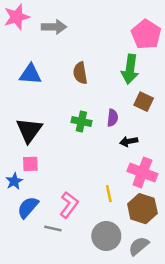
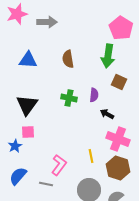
black arrow: (129, 141) -> (107, 114), turned 40
blue semicircle: (28, 207) -> (18, 176), moved

